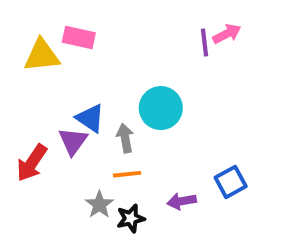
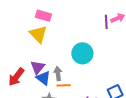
yellow triangle: (42, 55) -> (38, 34), moved, turned 48
blue triangle: (90, 118) -> (43, 78), moved
gray arrow: (125, 138) -> (58, 74), moved

